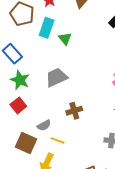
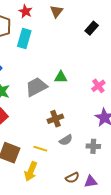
green triangle: (65, 39) -> (61, 77), moved, turned -48
gray semicircle: (44, 125) -> (66, 140), moved

